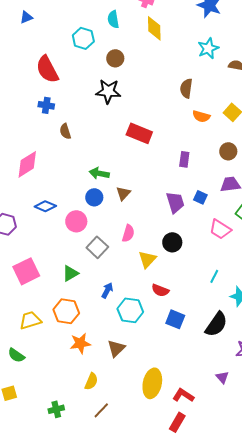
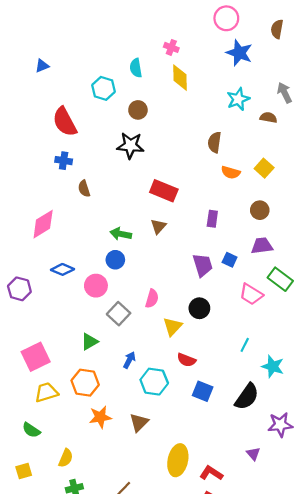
brown triangle: (123, 193) -> (158, 226), moved
pink square: (26, 271) -> (36, 357), moved
yellow semicircle: (91, 381) -> (66, 458), moved

